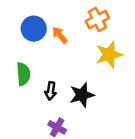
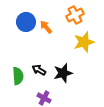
green semicircle: (23, 74) -> (18, 76), moved
black arrow: (51, 91) -> (39, 70), turned 112

